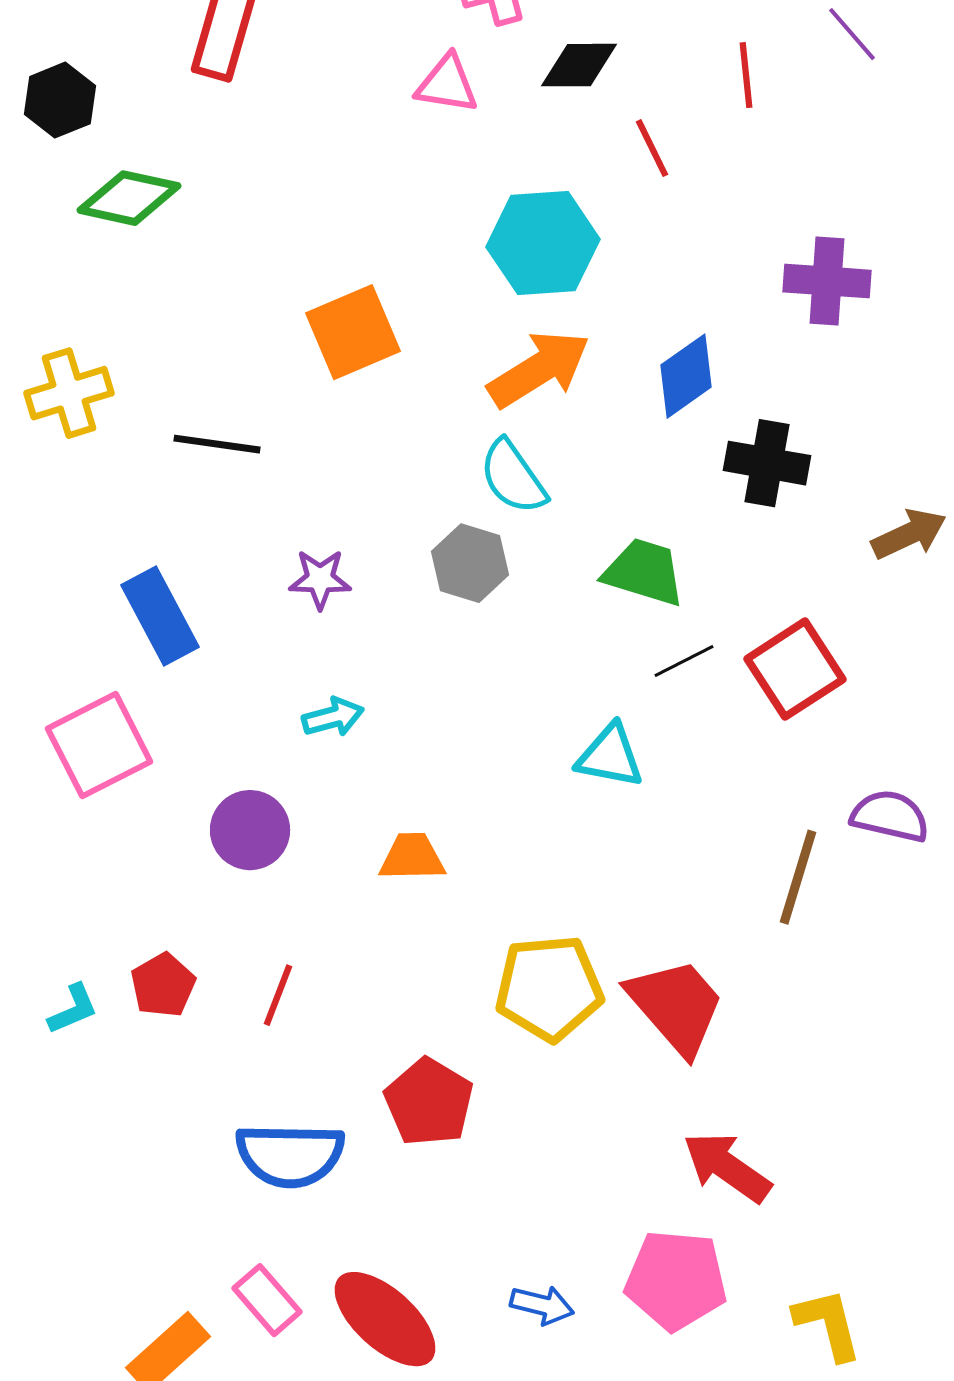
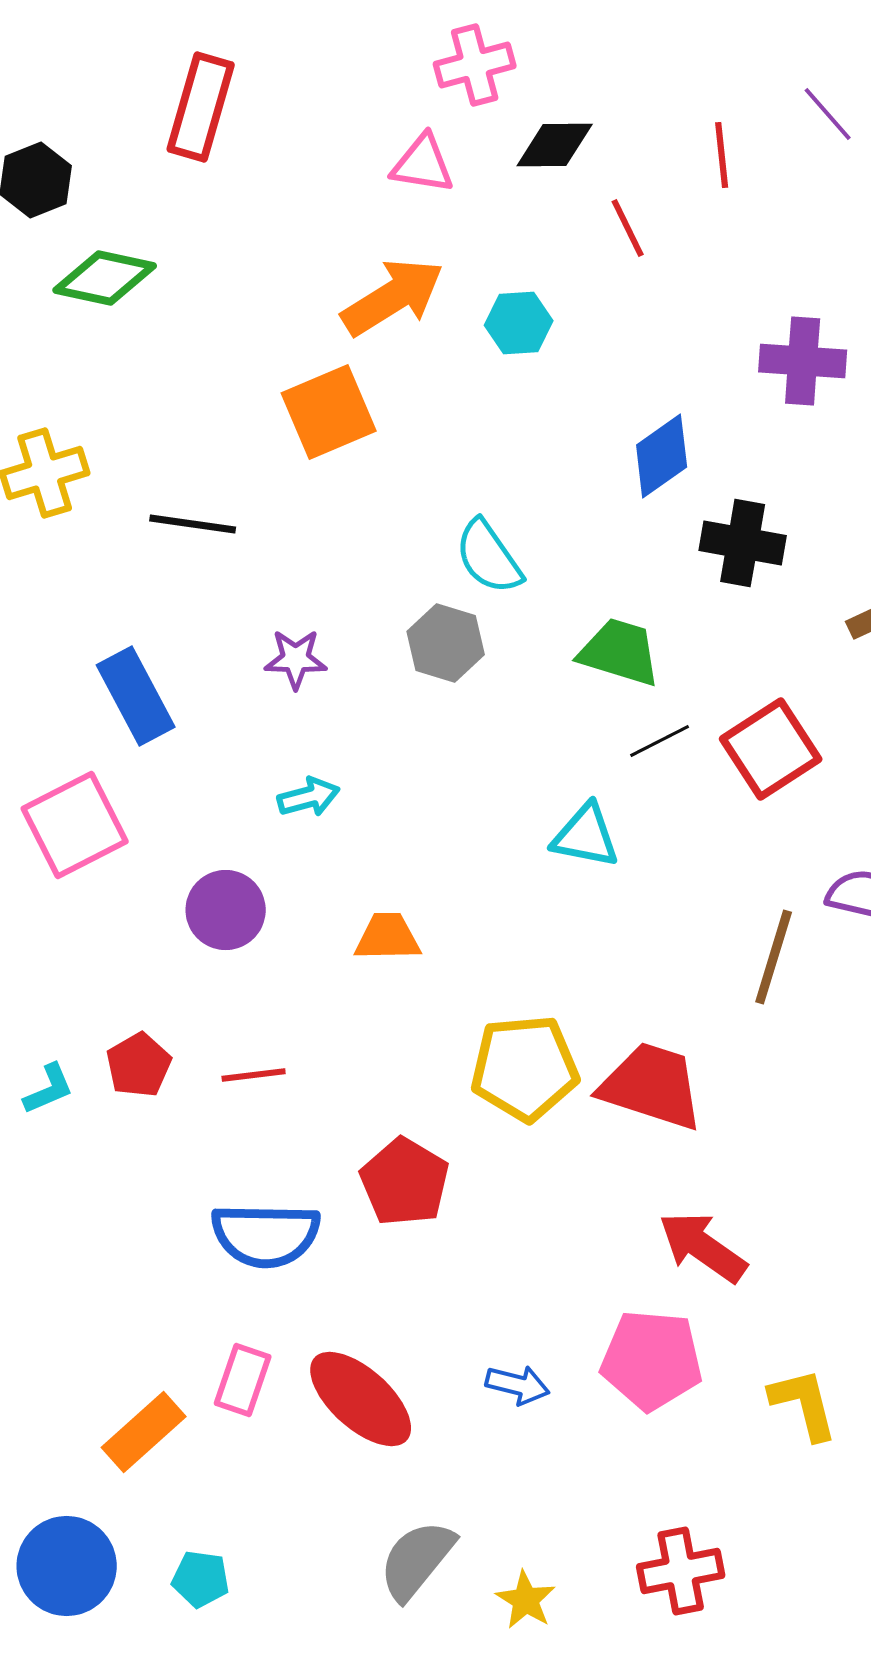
cyan hexagon: (543, 243) -> (519, 323), size x0.6
orange arrow: (539, 369) -> (393, 297), moved
red line: (278, 995) -> (254, 1075), turned 62
red trapezoid: (676, 1006) -> (652, 1086), turned -31
pink rectangle: (267, 1300) -> (243, 1380), turned 60

